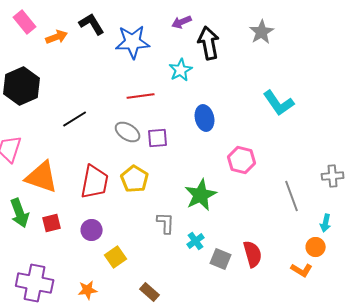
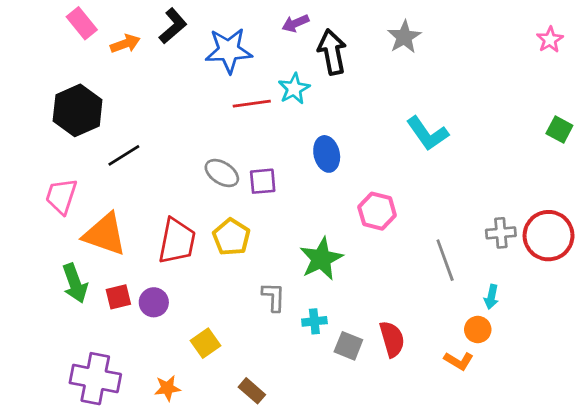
black L-shape: (92, 24) -> (173, 26), turned 80
red line: (141, 96) -> (252, 104), moved
black line: (75, 119) -> (124, 155), moved
purple circle: (92, 230) -> (154, 302), moved
cyan cross: (196, 241) -> (314, 321), turned 30

